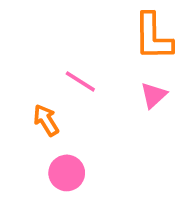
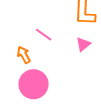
pink circle: (67, 173) -> (34, 84), size x1.5

